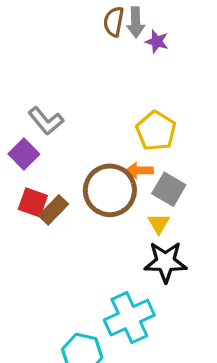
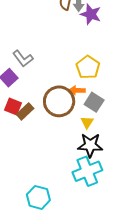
purple star: (157, 41) -> (91, 14), size x1.5
cyan cross: (129, 318) -> (87, 171), moved

